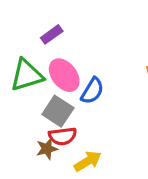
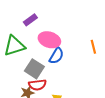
pink ellipse: (64, 75) -> (49, 40), moved, turned -35

